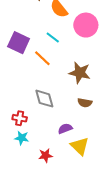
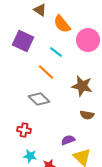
purple square: (19, 43) -> (23, 41), moved
gray diamond: (44, 99) -> (39, 99), moved, turned -30
cyan star: (22, 138) -> (30, 156), moved

